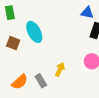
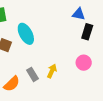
gray rectangle: (41, 81) -> (33, 74), moved

